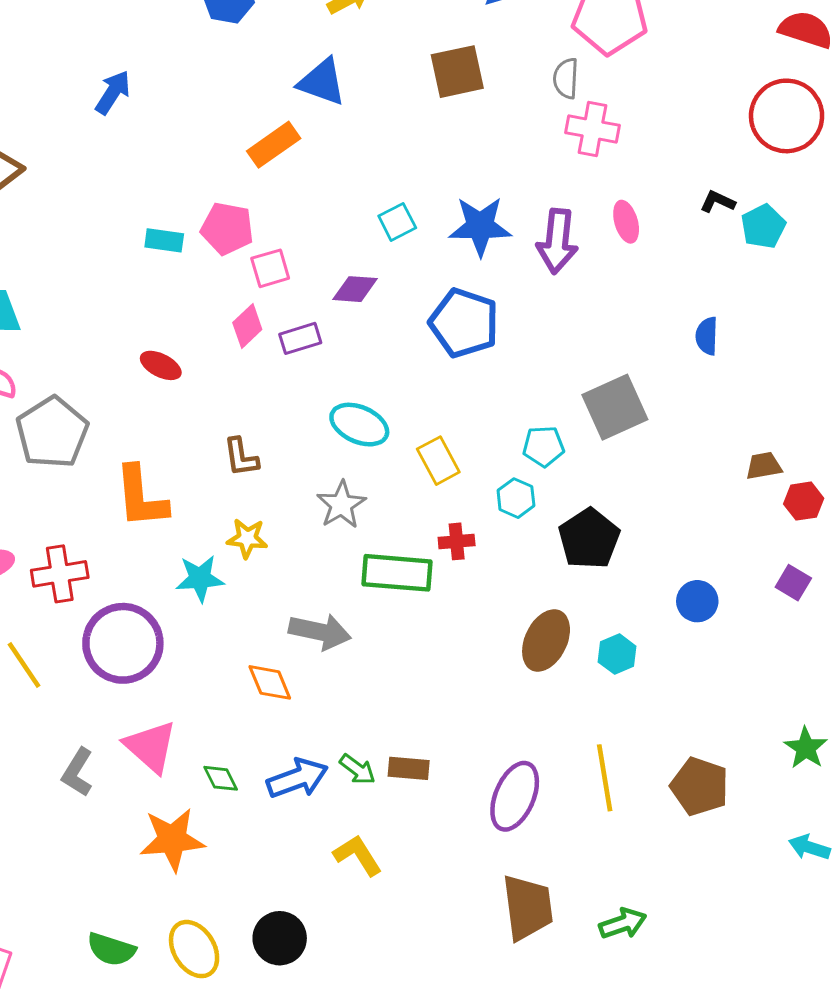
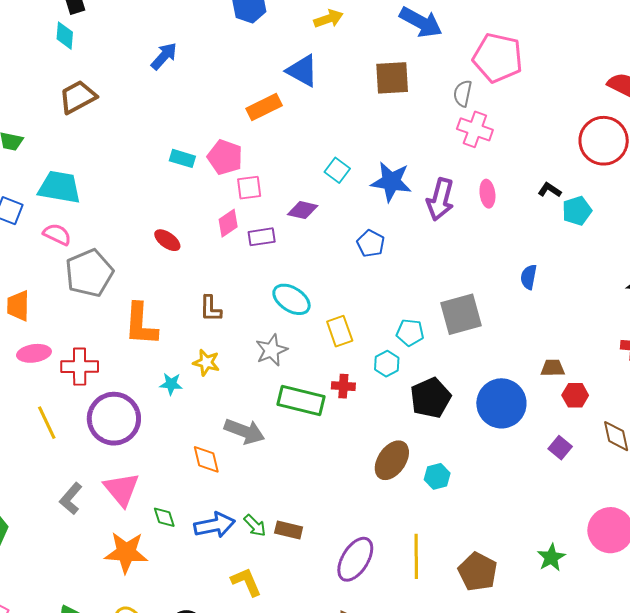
cyan square: (397, 222) -> (337, 170), turned -35
blue pentagon: (464, 323) -> (371, 243), size x0.6
cyan star: (200, 578) -> (171, 384), size x0.7
blue circle: (697, 601) -> (501, 403), moved, size x1.8

